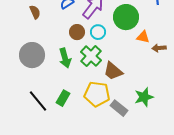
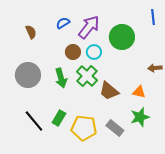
orange triangle: (143, 37) -> (139, 92), moved
yellow pentagon: (97, 94) -> (84, 128), moved

